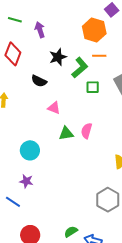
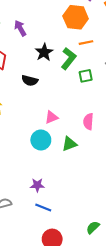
pink triangle: (54, 108) -> (51, 117), moved, turned -32
green triangle: (66, 133) -> (69, 144), moved
cyan circle: (30, 150) -> (41, 140), moved
blue line: (13, 202) -> (43, 208), moved

